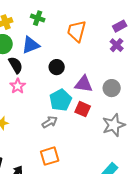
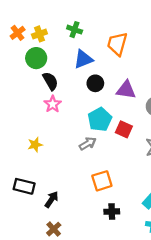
blue triangle: (31, 45) -> (83, 59), moved
purple triangle: (84, 84) -> (126, 90), moved
orange square: (50, 156) -> (102, 181), moved

